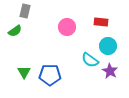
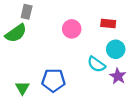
green semicircle: (15, 31) -> (16, 33), size x1.5
green triangle: (24, 72) -> (22, 88), moved

